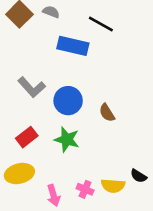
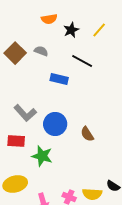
blue rectangle: (73, 46) -> (59, 79), size x0.7
red rectangle: (27, 137) -> (16, 141), moved, turned 42
green star: (67, 139) -> (42, 156), moved

